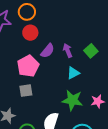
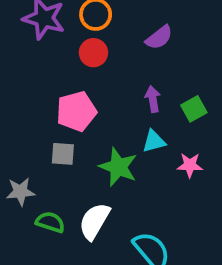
purple semicircle: (48, 51) -> (159, 37), moved
green star: (72, 100) -> (118, 167), moved
pink star: (98, 101) -> (190, 165), moved

